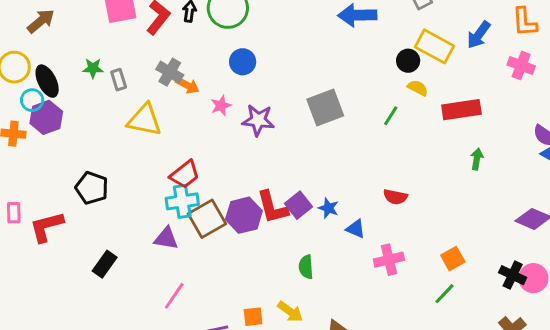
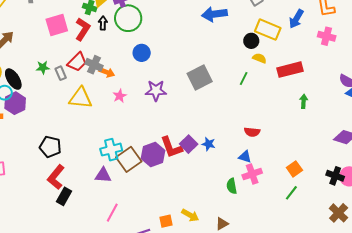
pink star: (221, 106) -> (120, 96), moved
red trapezoid: (185, 174) -> (77, 62), moved
red L-shape: (47, 227) -> (56, 177), moved, turned -30
blue triangle: (356, 229) -> (245, 157), moved
green semicircle: (306, 267) -> (232, 186), moved

